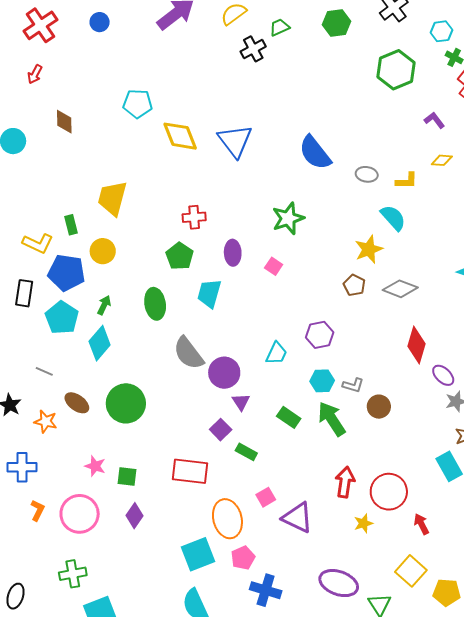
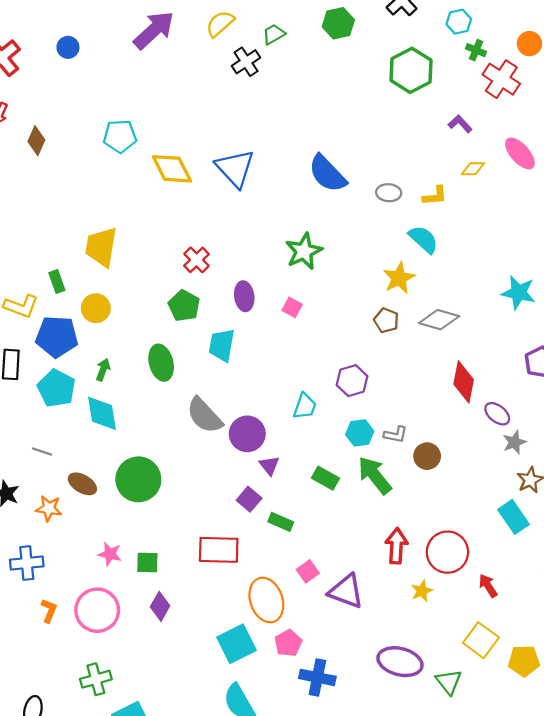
brown diamond: (64, 122) -> (36, 141), moved, turned 30
red cross: (194, 217) -> (196, 260), turned -35
cyan diamond: (100, 343) -> (102, 413), turned -44

